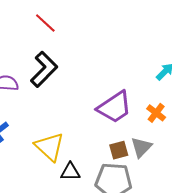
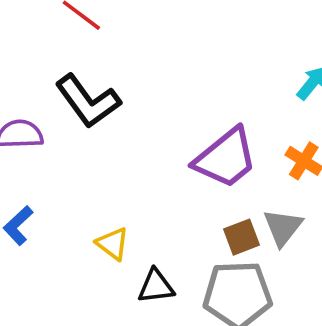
black L-shape: (44, 69) -> (88, 101), turned 105
yellow triangle: (50, 147) -> (113, 244), size x0.6

